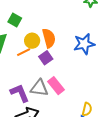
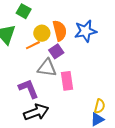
blue star: (84, 44) -> (85, 31), moved
pink rectangle: (56, 86) -> (67, 81), turned 30
gray triangle: (39, 88) -> (47, 68), moved

